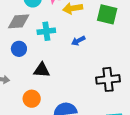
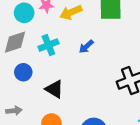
black triangle: (42, 70) -> (54, 89), turned 42

